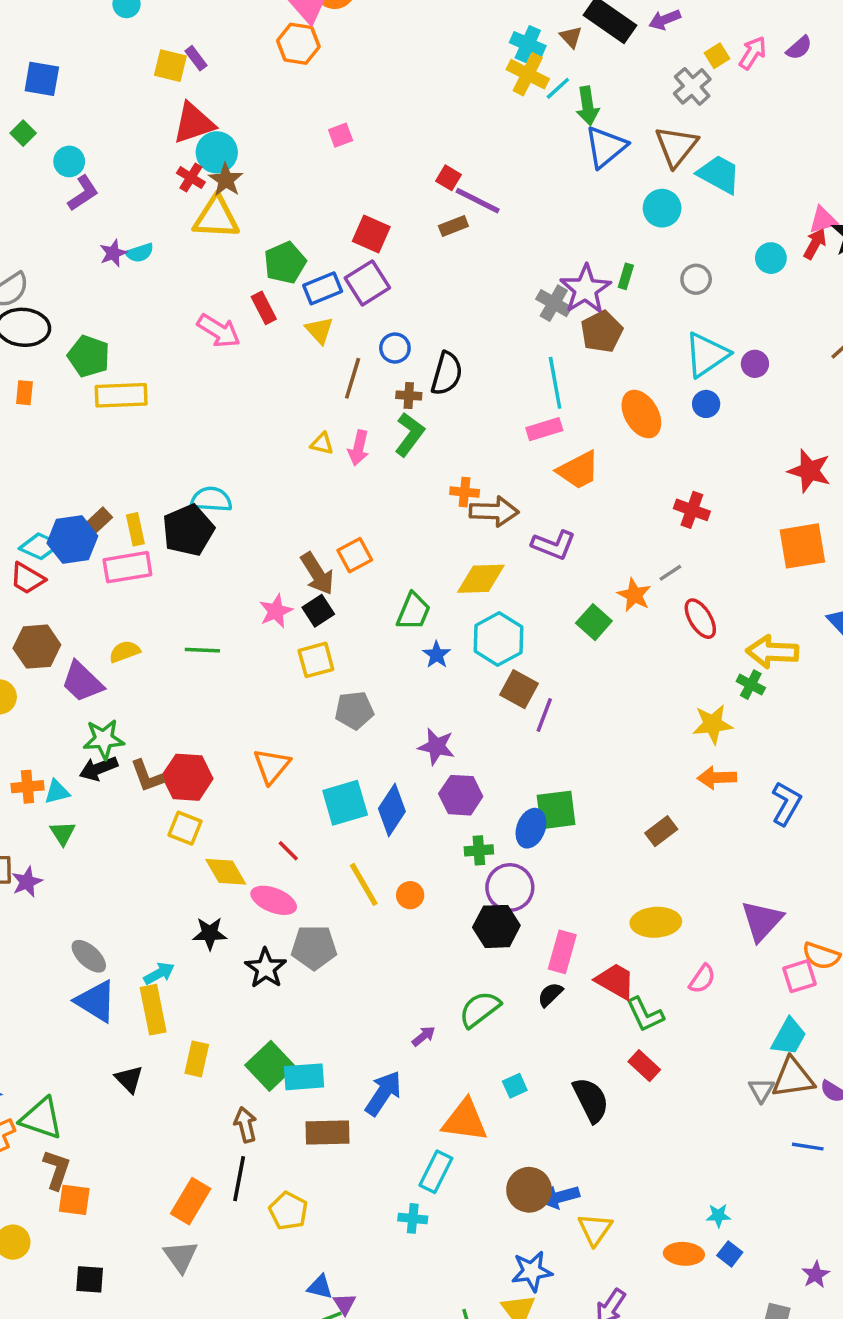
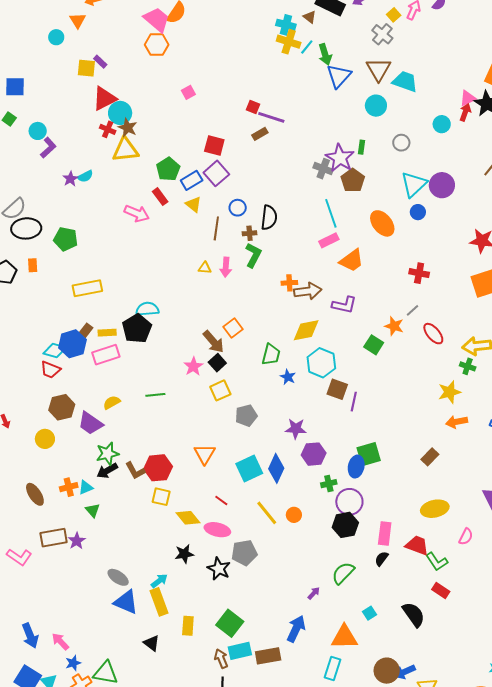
purple circle: (755, 364) -> (442, 185), size x1.6
yellow rectangle: (121, 395) -> (87, 288), moved
yellow rectangle: (135, 529) -> (107, 333), turned -72
cyan rectangle: (304, 1077) -> (240, 651), moved

